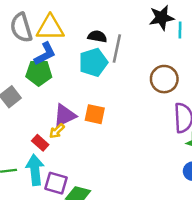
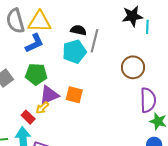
green pentagon: (39, 73) -> (36, 74), moved

